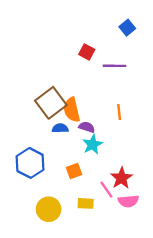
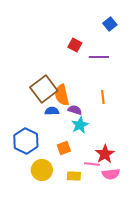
pink line: (106, 190) -> (92, 164), turned -49
yellow circle: (49, 209) -> (42, 170), moved

